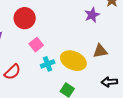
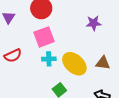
purple star: (92, 15) -> (94, 23), moved
pink square: (36, 45) -> (44, 37), size x1.5

